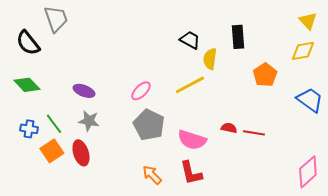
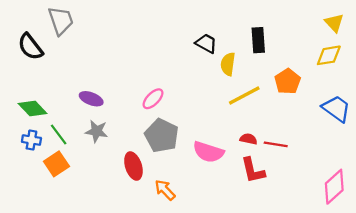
green diamond: (27, 85) -> (33, 109), moved
yellow line: (190, 85) -> (244, 95), moved
red ellipse: (81, 153) -> (133, 166), moved
red L-shape: (191, 173) -> (253, 170), moved

